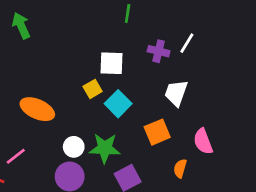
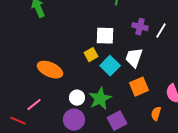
white line: (187, 43) -> (161, 31), moved
white trapezoid: (176, 93) -> (134, 58), moved
green star: (105, 148) -> (100, 99), turned -30

